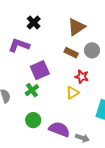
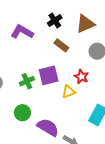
black cross: (34, 22) -> (55, 20), moved
brown rectangle: (71, 53) -> (61, 45), moved
purple square: (40, 70) -> (49, 75), moved

